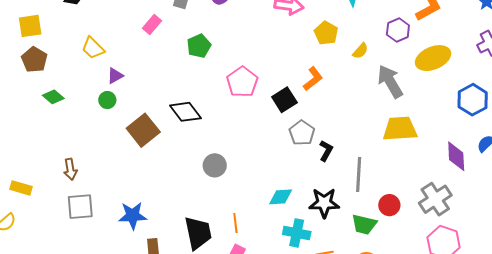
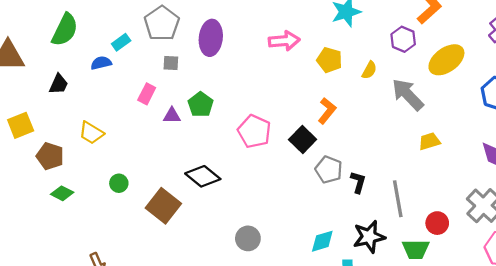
brown pentagon: (34, 60) -> (50, 156), moved
purple triangle: (115, 76) -> (172, 116), moved, turned 42
yellow trapezoid: (400, 129) -> (429, 141), size x0.6
gray circle: (215, 165) -> (248, 238), moved

